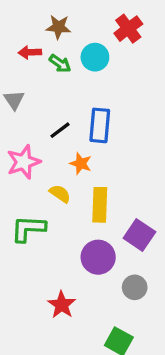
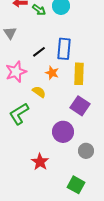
yellow rectangle: (100, 205) -> (79, 74), moved
green L-shape: (28, 229) -> (19, 114), turned -35
purple square: (139, 235) -> (80, 106), moved

